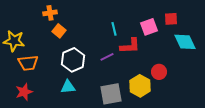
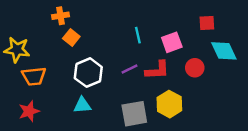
pink square: (149, 27) -> (172, 42), moved
red L-shape: (130, 46) -> (157, 70), moved
red circle: (159, 72) -> (195, 68), moved

